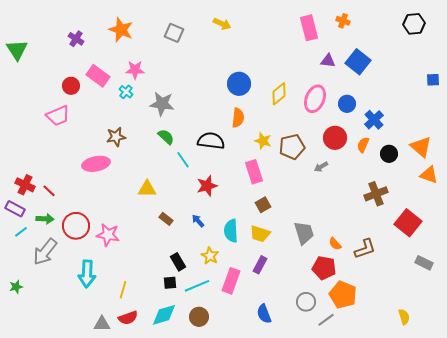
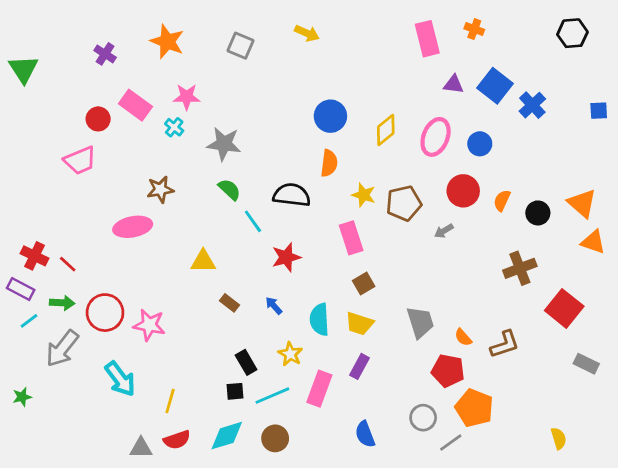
blue cross: (374, 120) -> (532, 105), moved
cyan arrow: (87, 274) -> (120, 379), turned -40

